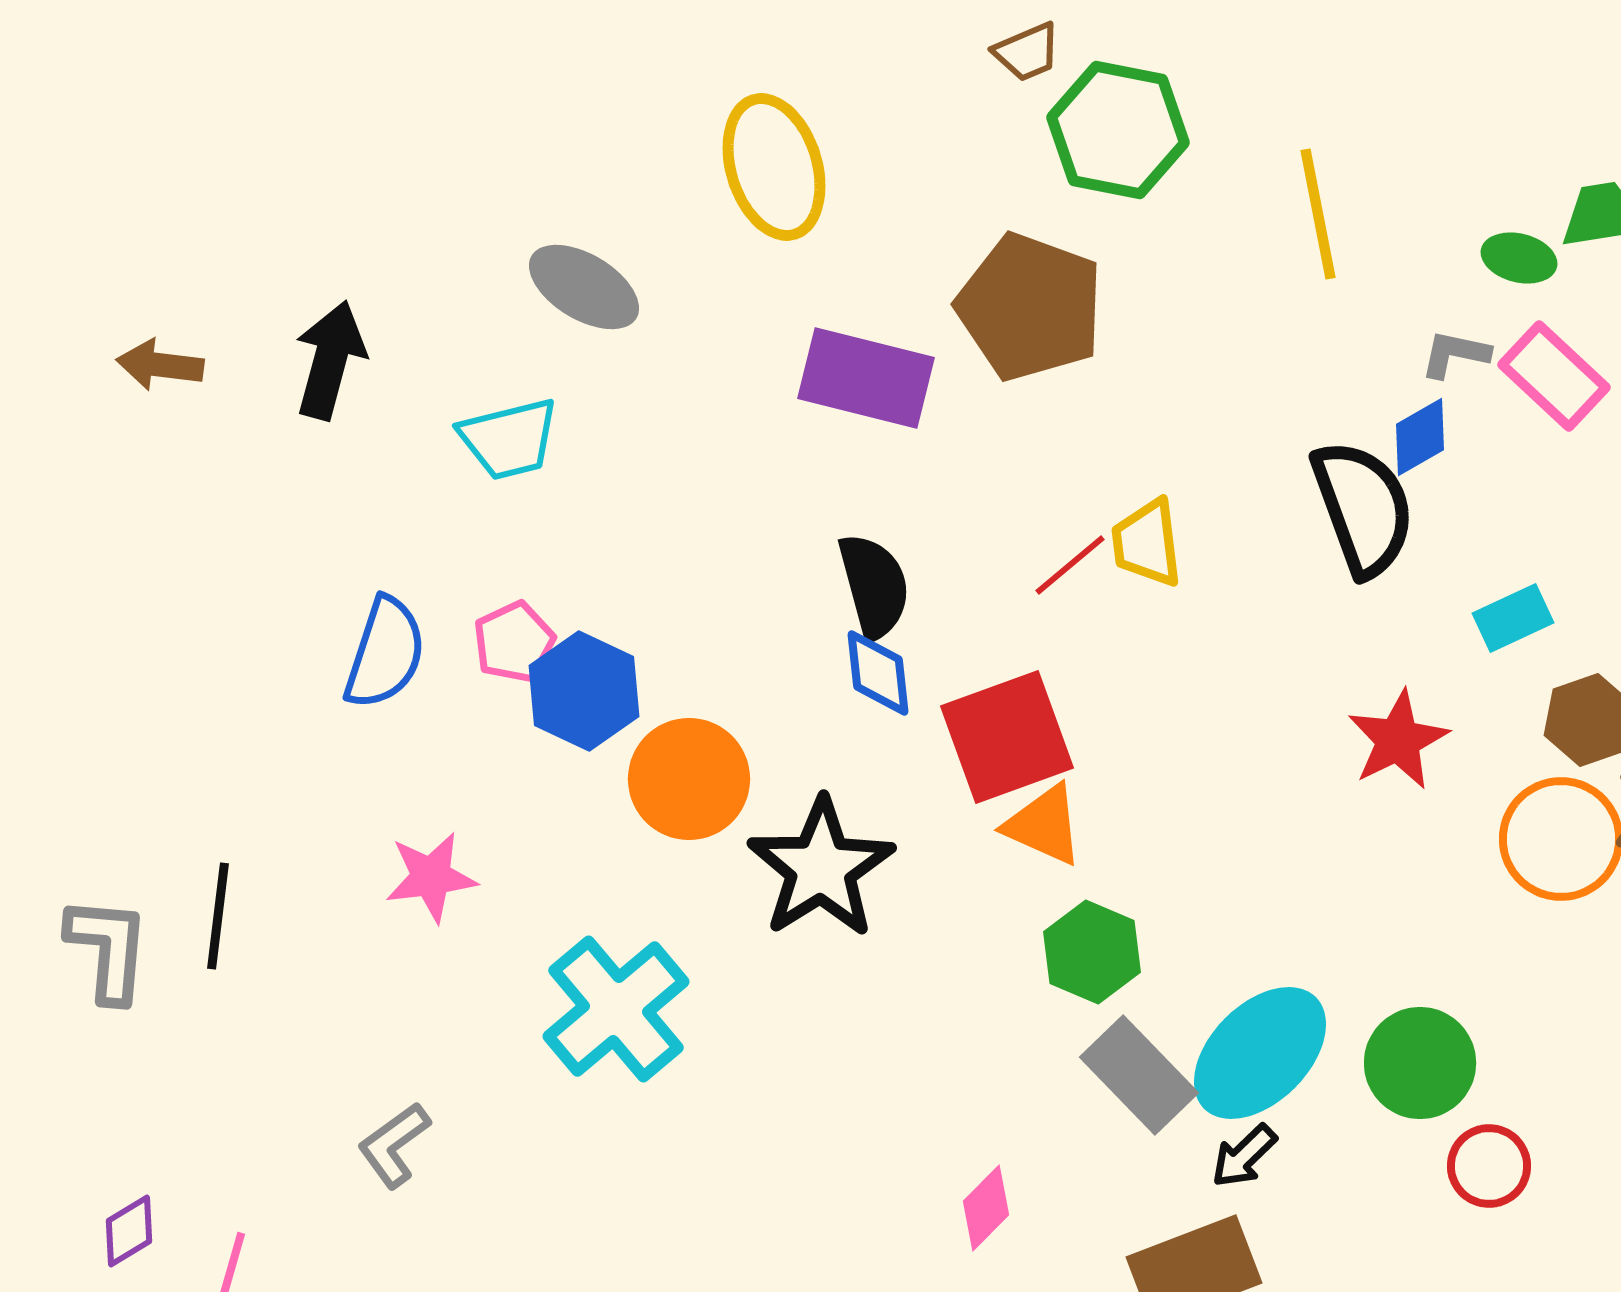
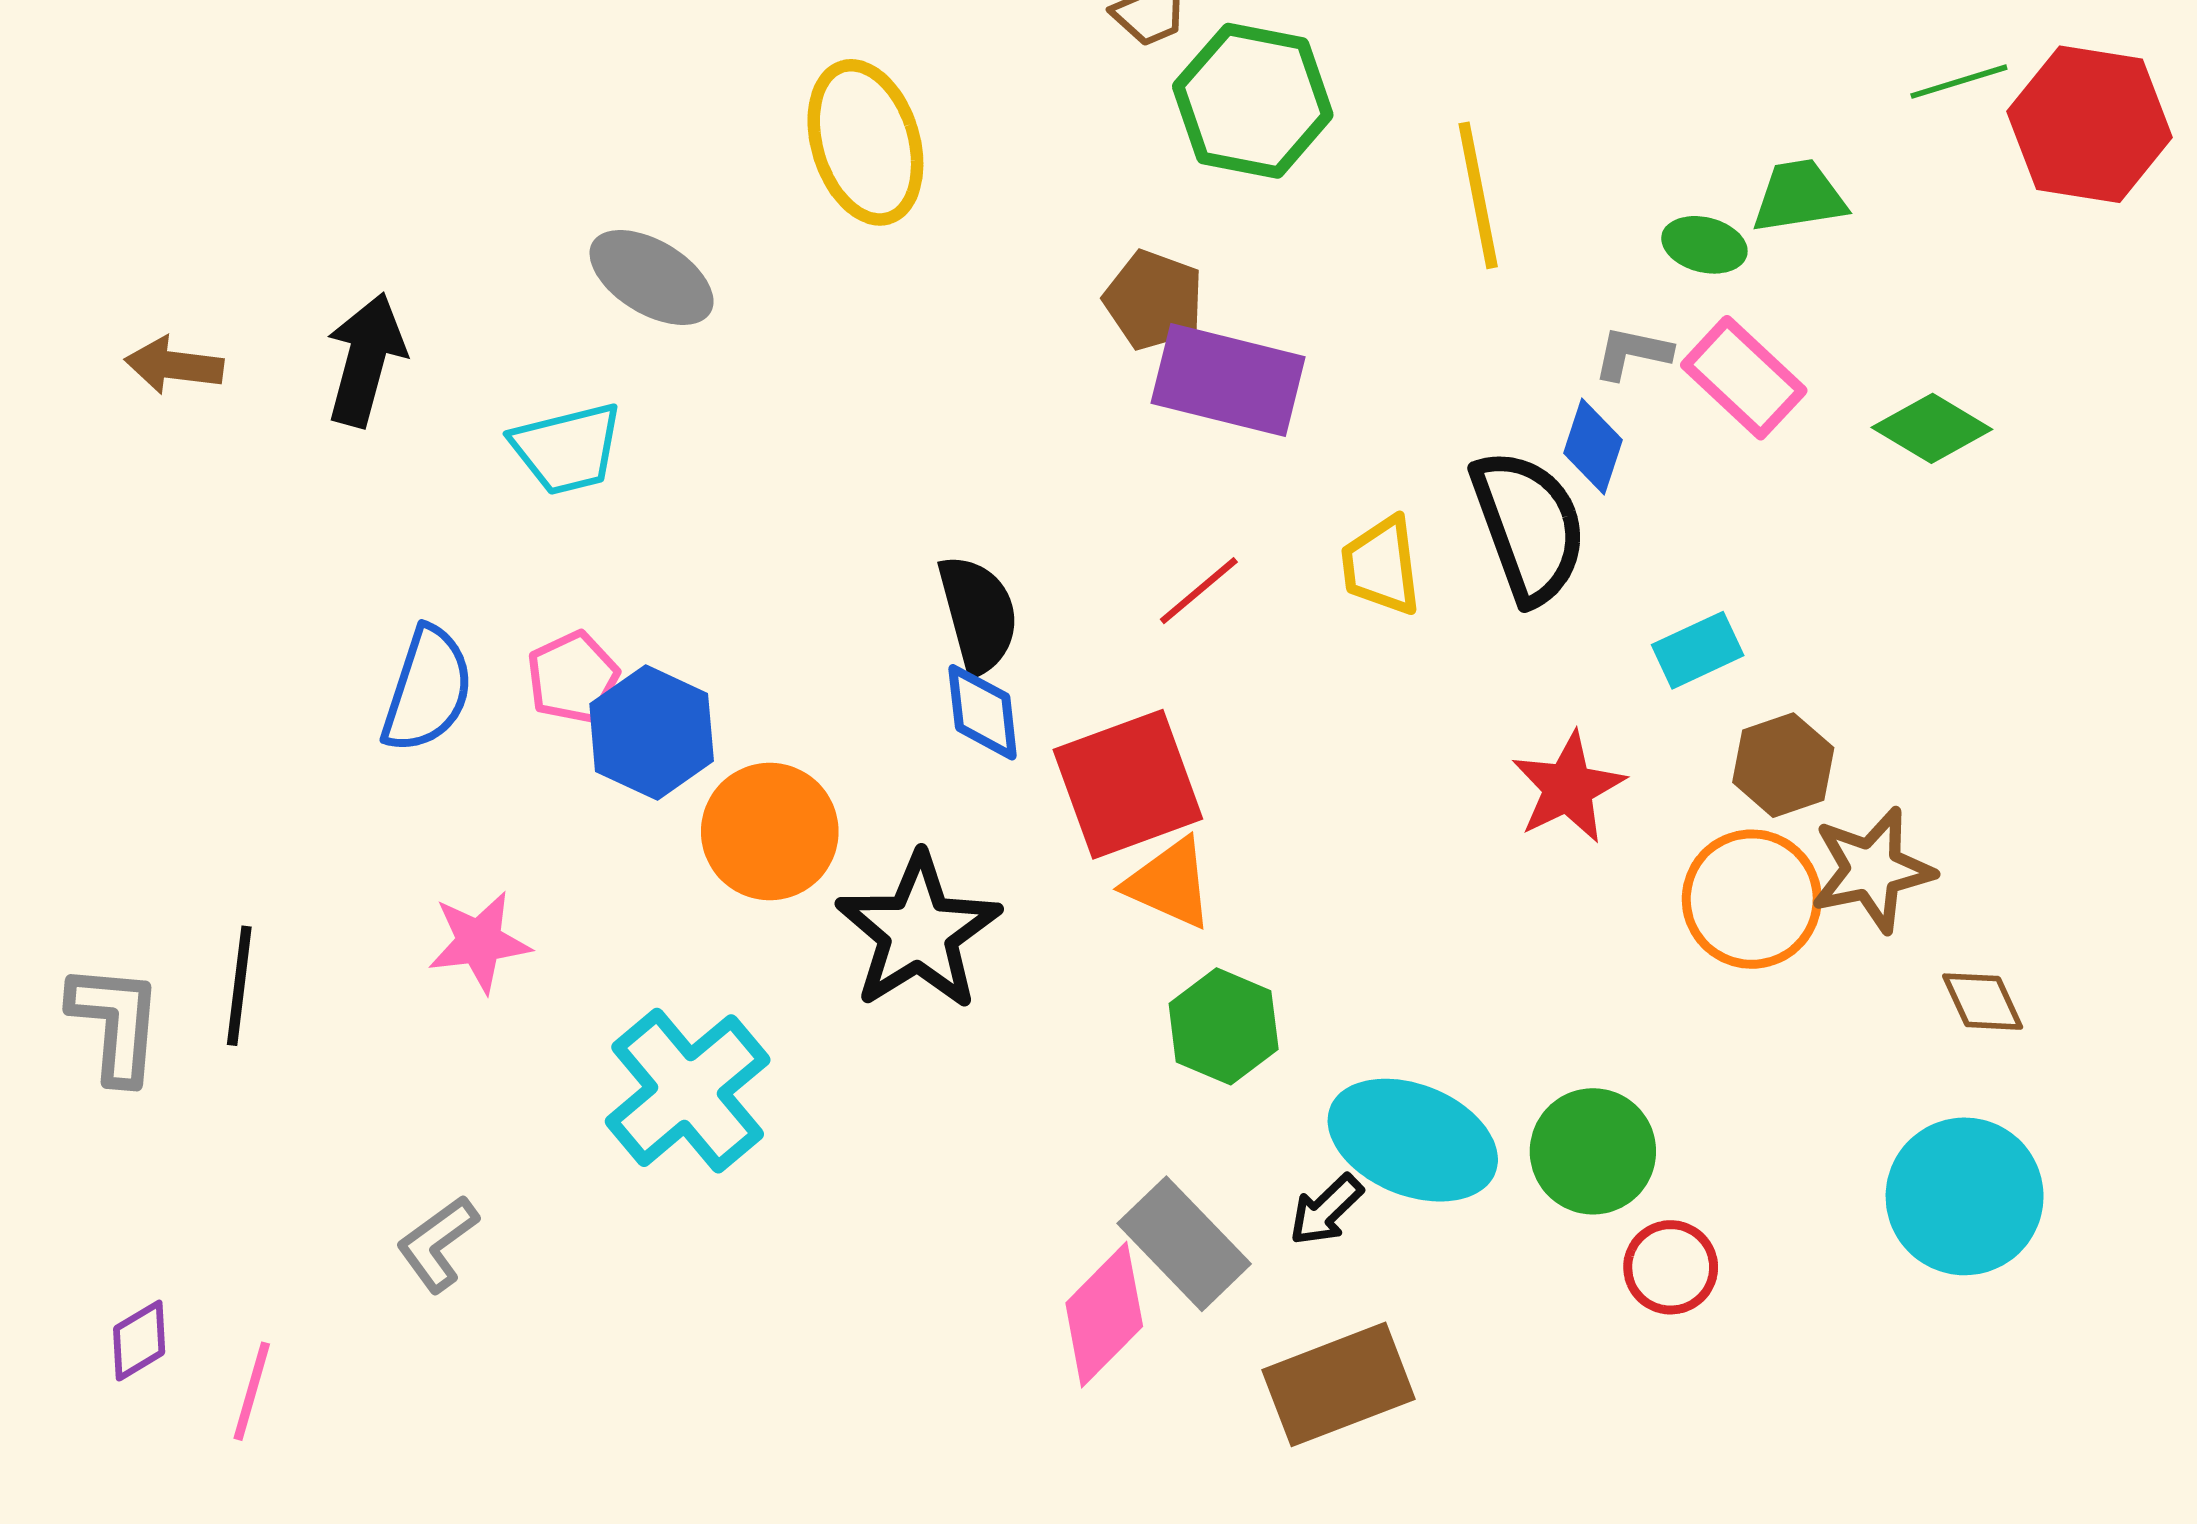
brown pentagon: (1030, 307) -> (1154, 300), size x0.6
purple rectangle: (866, 378) -> (1228, 380), moved
blue diamond: (1420, 437) -> (1593, 446), turned -42
yellow trapezoid: (1147, 543) -> (1381, 566), moved
cyan ellipse: (1260, 1053) -> (1413, 1140), turned 67
gray rectangle: (1139, 1075) -> (1184, 1244), moved
black arrow: (1244, 1156) -> (1326, 1210), moved
pink diamond: (986, 1208) -> (1104, 1315), size x1.5

